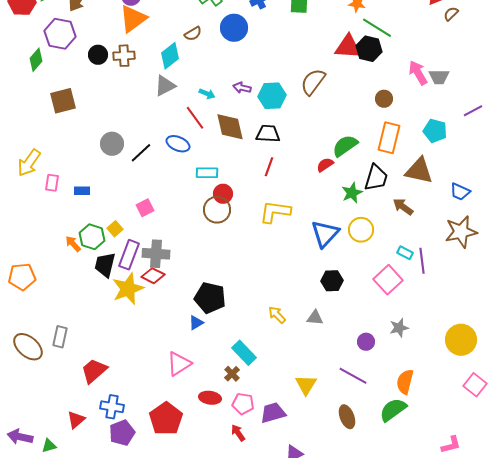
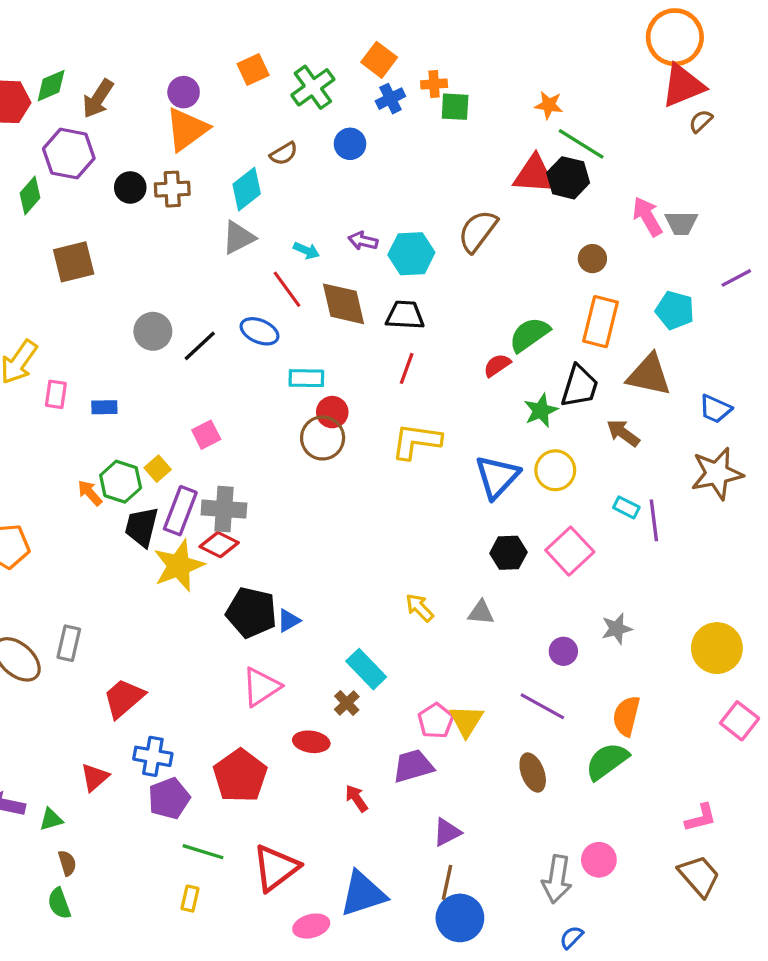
blue circle: (234, 28) -> (350, 144), size x0.7
pink square: (388, 280) -> (570, 551), moved
black pentagon: (210, 298) -> (251, 613), moved
pink pentagon: (243, 404) -> (436, 721), moved, turned 30

